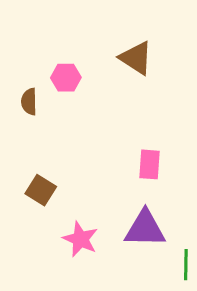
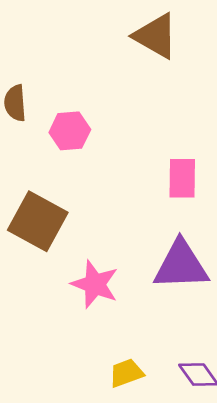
pink hexagon: (66, 78) -> (70, 131), moved
brown square: (41, 190) -> (38, 221), size x1.4

